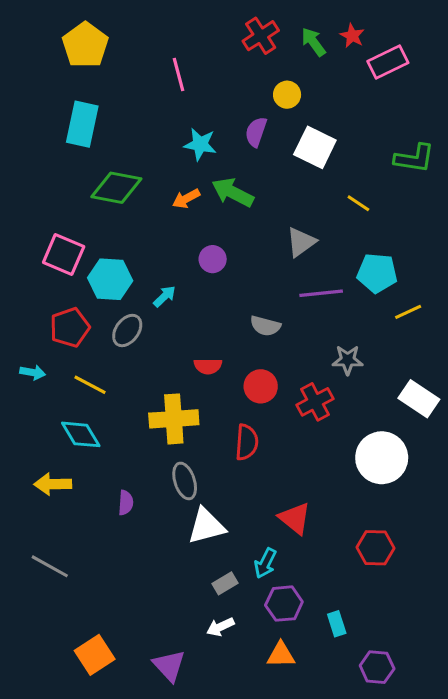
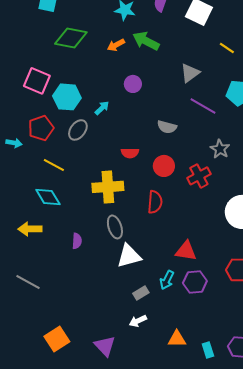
purple line: (321, 293) -> (203, 106), turned 36
gray star: (348, 360) -> (220, 149), turned 30
cyan arrow: (33, 372) -> (14, 143), moved
red triangle: (295, 518) -> (186, 251), turned -30
purple hexagon: (284, 604) -> (195, 282), moved
cyan rectangle: (337, 624) -> (208, 350), moved

